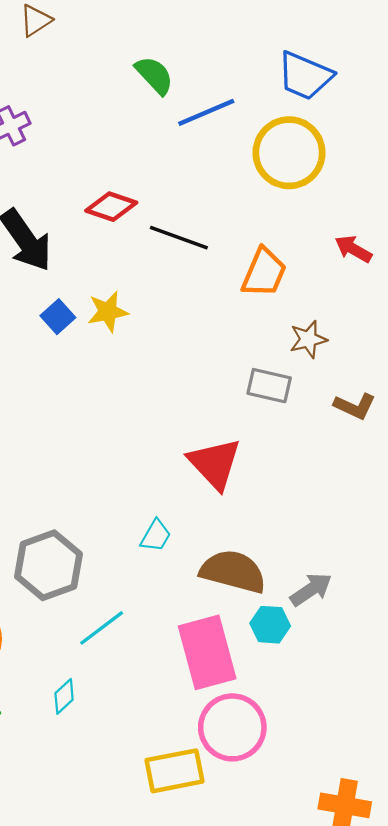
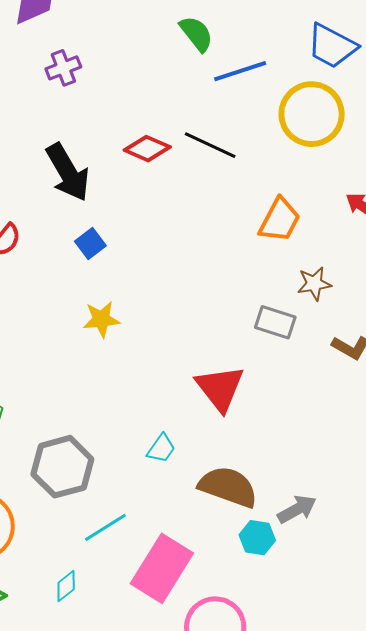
black line: (179, 238) -> (210, 145), moved
yellow star: (108, 312) -> (101, 319), moved
pink rectangle: (207, 652) -> (162, 568), moved, turned 42

